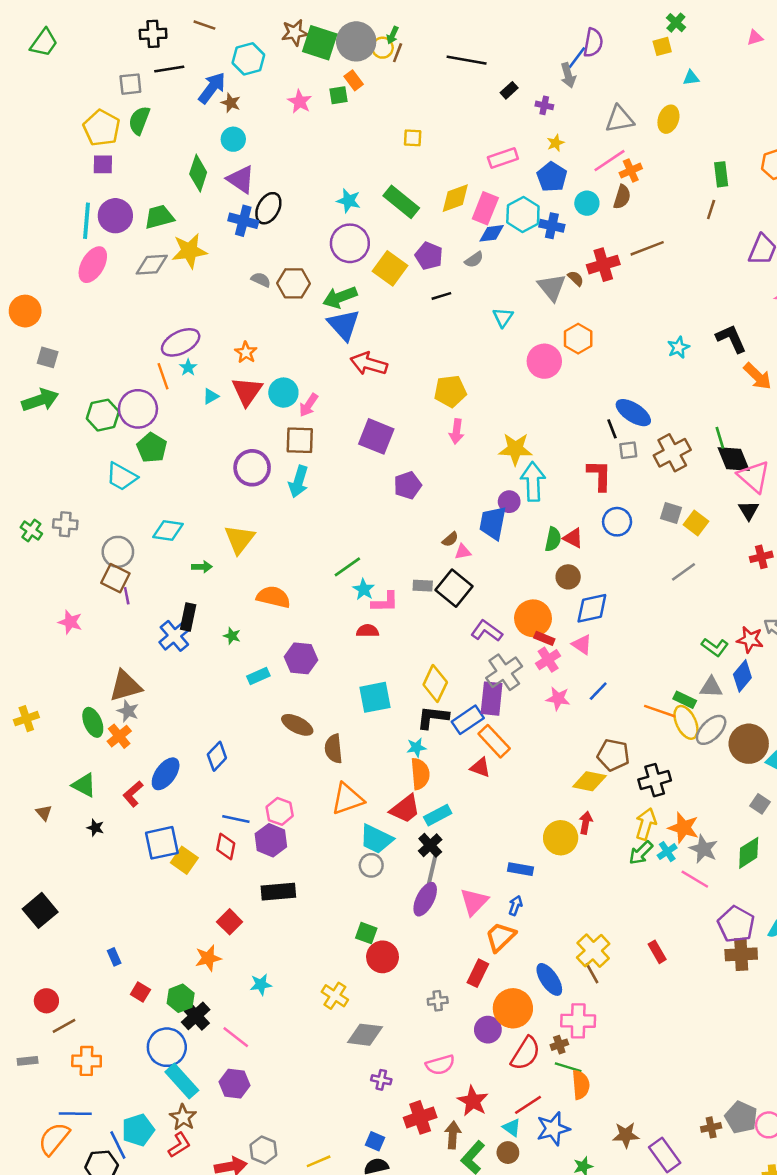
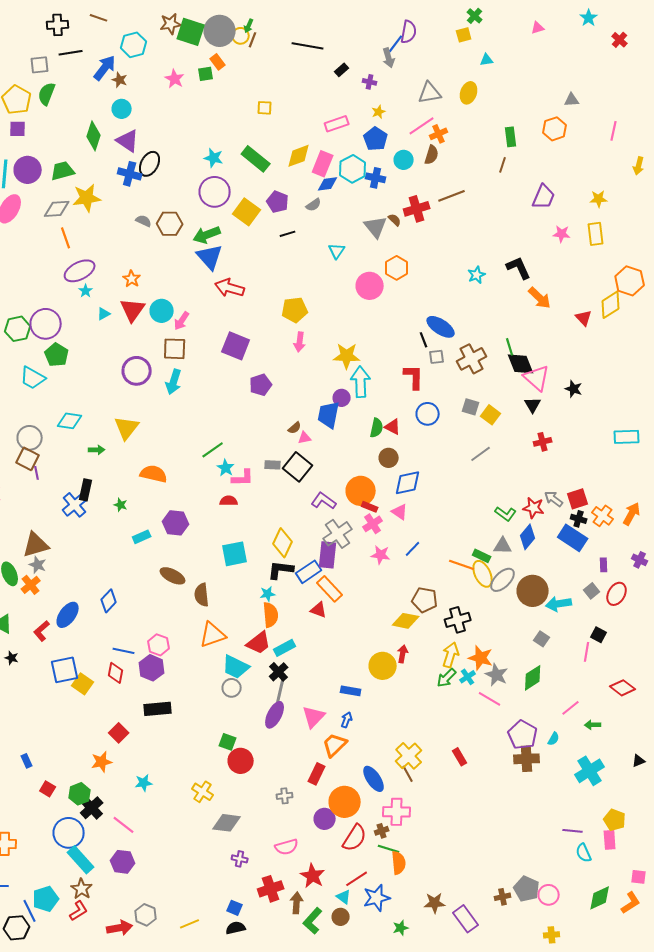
orange line: (163, 376) -> (66, 238), moved

